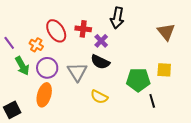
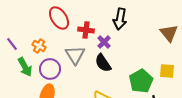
red ellipse: (56, 31) -> (59, 18), moved
black semicircle: (100, 62) -> (103, 63), turned 30
gray triangle: (77, 72) -> (75, 55), moved
green pentagon: (138, 80) -> (141, 81), turned -30

